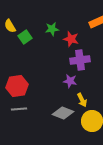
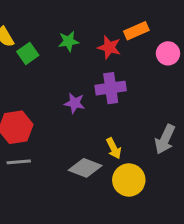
red star: (71, 39) -> (109, 47), moved
purple star: (70, 81) -> (75, 103), moved

